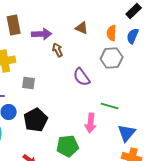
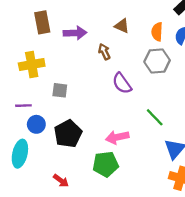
brown arrow: (58, 50) -> (104, 52), moved
green line: (110, 106) -> (155, 117), turned 30
pink arrow: (91, 123) -> (117, 137), moved, turned 72

